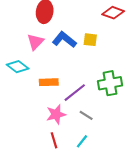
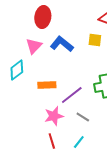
yellow square: (90, 40) -> (95, 40), moved
cyan diamond: (18, 67) -> (17, 70), turned -75

